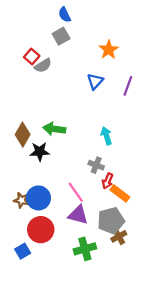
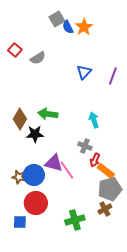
blue semicircle: (64, 15) -> (68, 27), moved
gray square: (61, 36) -> (57, 19), moved
orange star: (109, 50) -> (84, 27), moved
red square: (32, 56) -> (15, 50), moved
purple triangle: (78, 215) -> (54, 163), moved
gray pentagon: (111, 221) -> (110, 189), moved
blue square: (23, 251) -> (20, 222), turned 32

